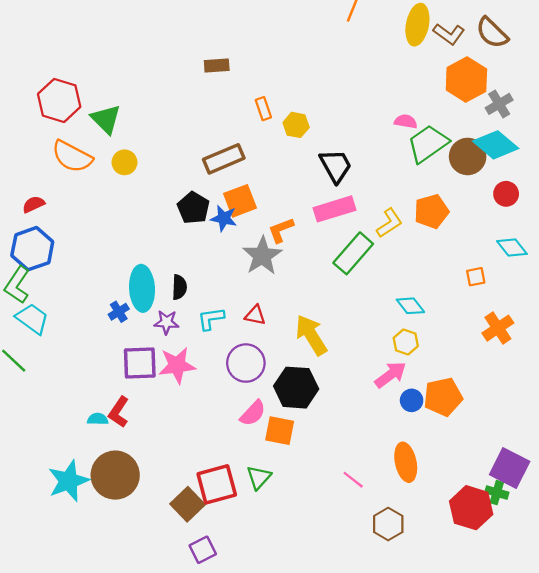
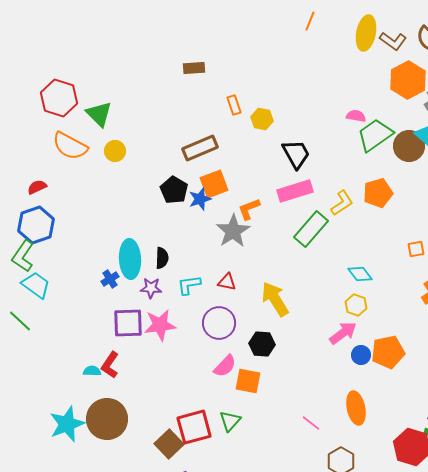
blue star: (224, 218) -> (200, 199), turned -30
black hexagon: (296, 388) -> (262, 344), size x0.7

